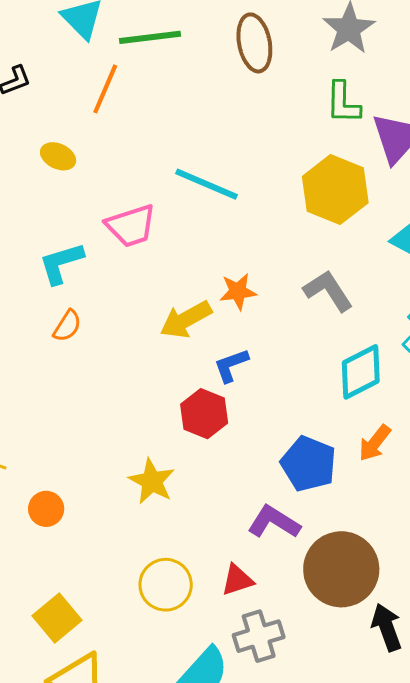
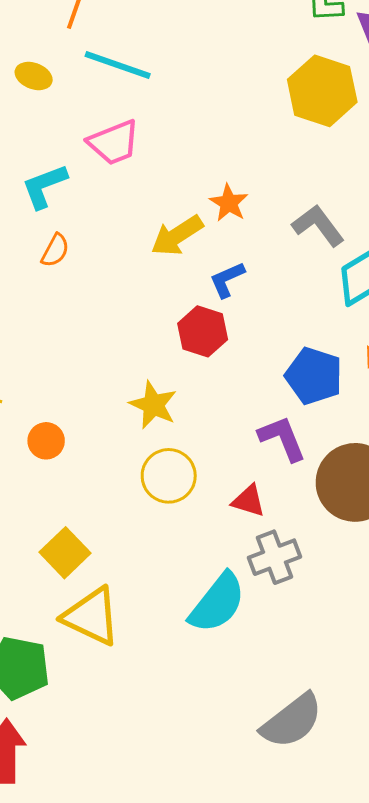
cyan line: (206, 184) -> (118, 65), moved
orange star: (238, 291) -> (229, 203), turned -30
gray L-shape: (328, 291) -> (318, 226), moved
purple L-shape: (274, 522) -> (282, 438), turned 40
red triangle: (237, 580) -> (248, 501), turned 39
yellow circle: (166, 585) -> (169, 476), moved

